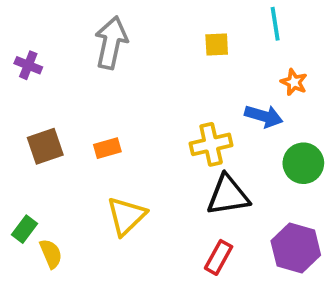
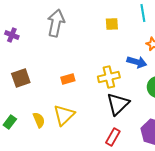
orange rectangle: (107, 148) -> (68, 79), moved
black triangle: (228, 195) -> (118, 104), turned -35
yellow semicircle: (51, 254) -> (39, 120), moved

